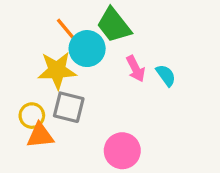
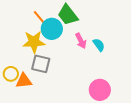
yellow circle: (32, 116) -> (11, 74), moved
pink circle: (122, 151) -> (100, 90), moved

